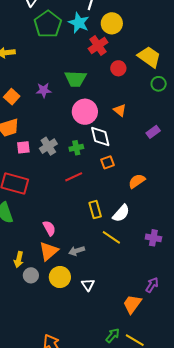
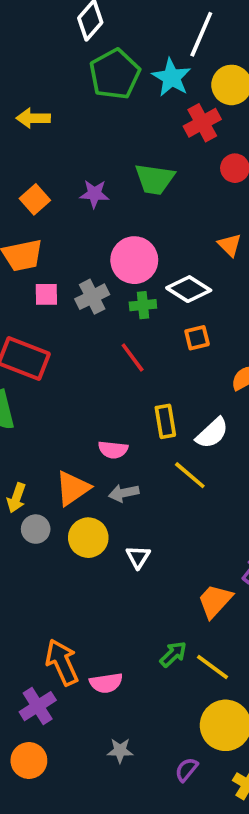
pink circle: (85, 112) -> (134, 260), moved
white diamond: (100, 137) -> (189, 289), turned -50
red line: (74, 177) -> (133, 358), turned 72
pink semicircle: (49, 228) -> (113, 450), moved, turned 119

